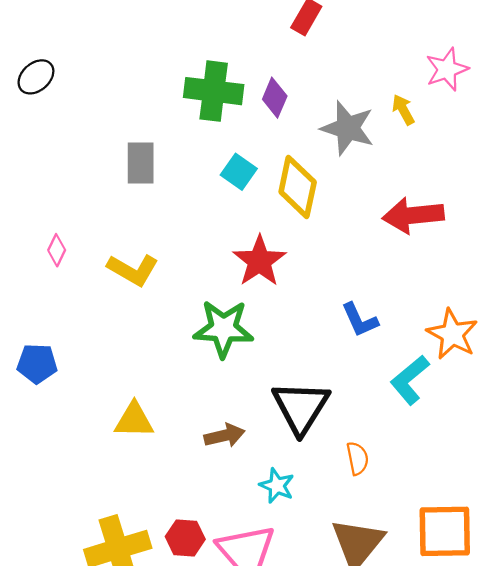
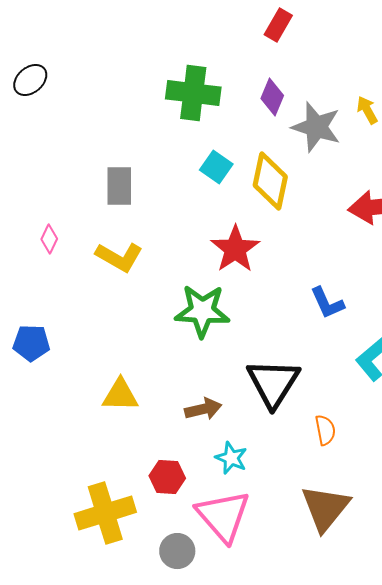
purple diamond: (275, 98) -> (272, 97), moved
gray rectangle: (141, 163) -> (119, 186), moved
cyan star: (277, 486) -> (231, 458), moved
red hexagon: (185, 538) -> (167, 477), moved

